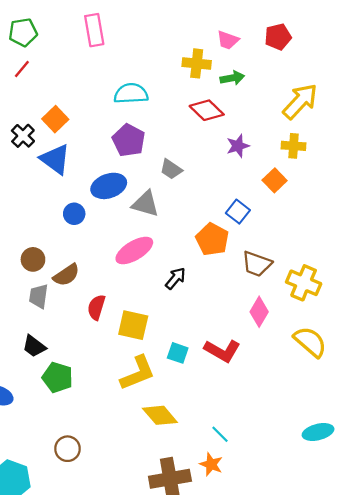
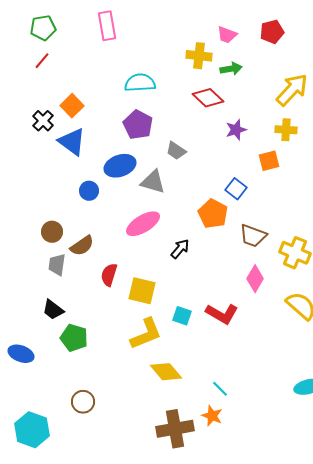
orange square: (275, 180) -> (269, 161), turned 30

